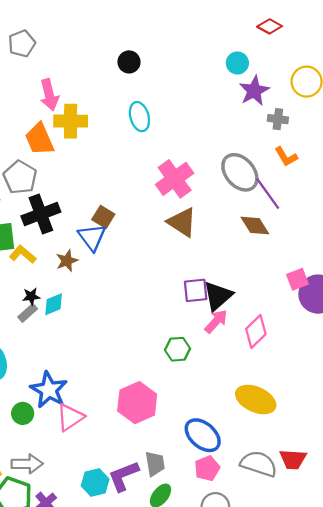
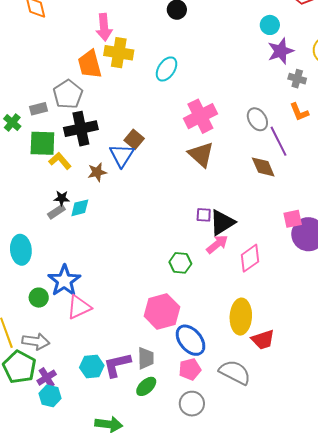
cyan ellipse: (139, 117) -> (167, 69), moved, turned 40
gray ellipse: (240, 172) -> (257, 119), size x0.7
purple square: (196, 290) -> (204, 215), size x0.7
yellow ellipse: (256, 399) -> (241, 317), turned 60
pink hexagon: (137, 403) -> (162, 312), moved
red trapezoid: (293, 459) -> (263, 340), moved, turned -30

